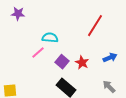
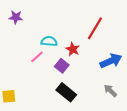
blue arrow: (110, 58) -> (111, 61), size x1.5
red star: (82, 63) -> (73, 49), moved

